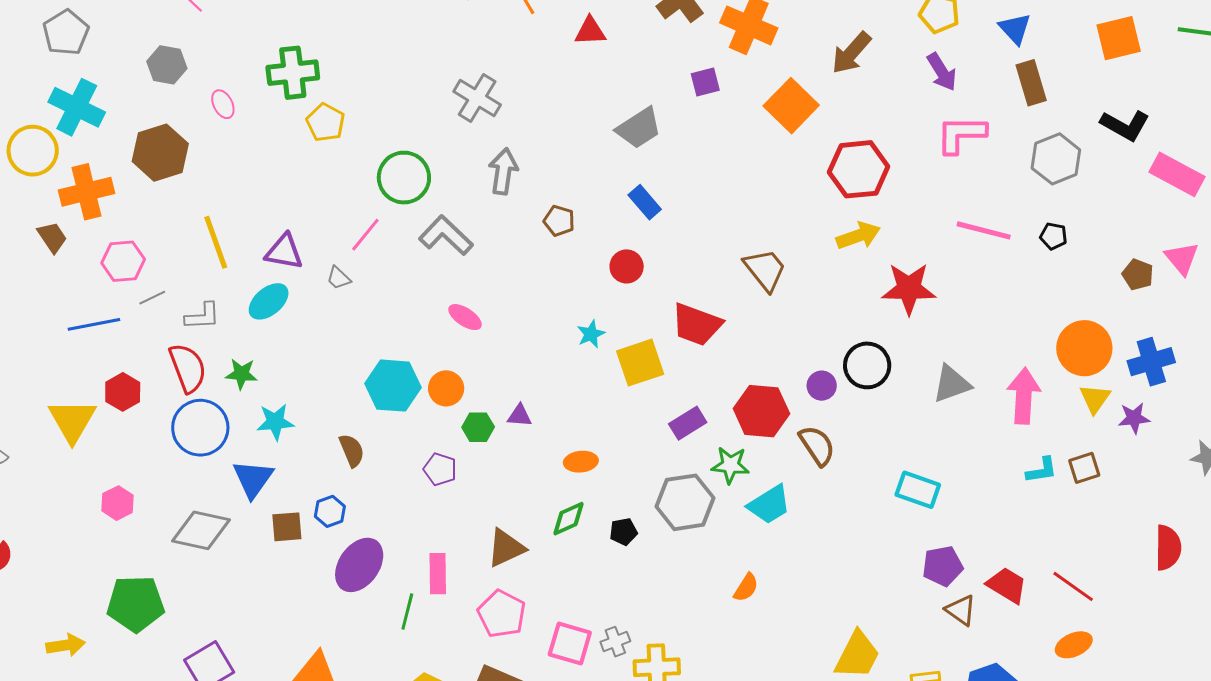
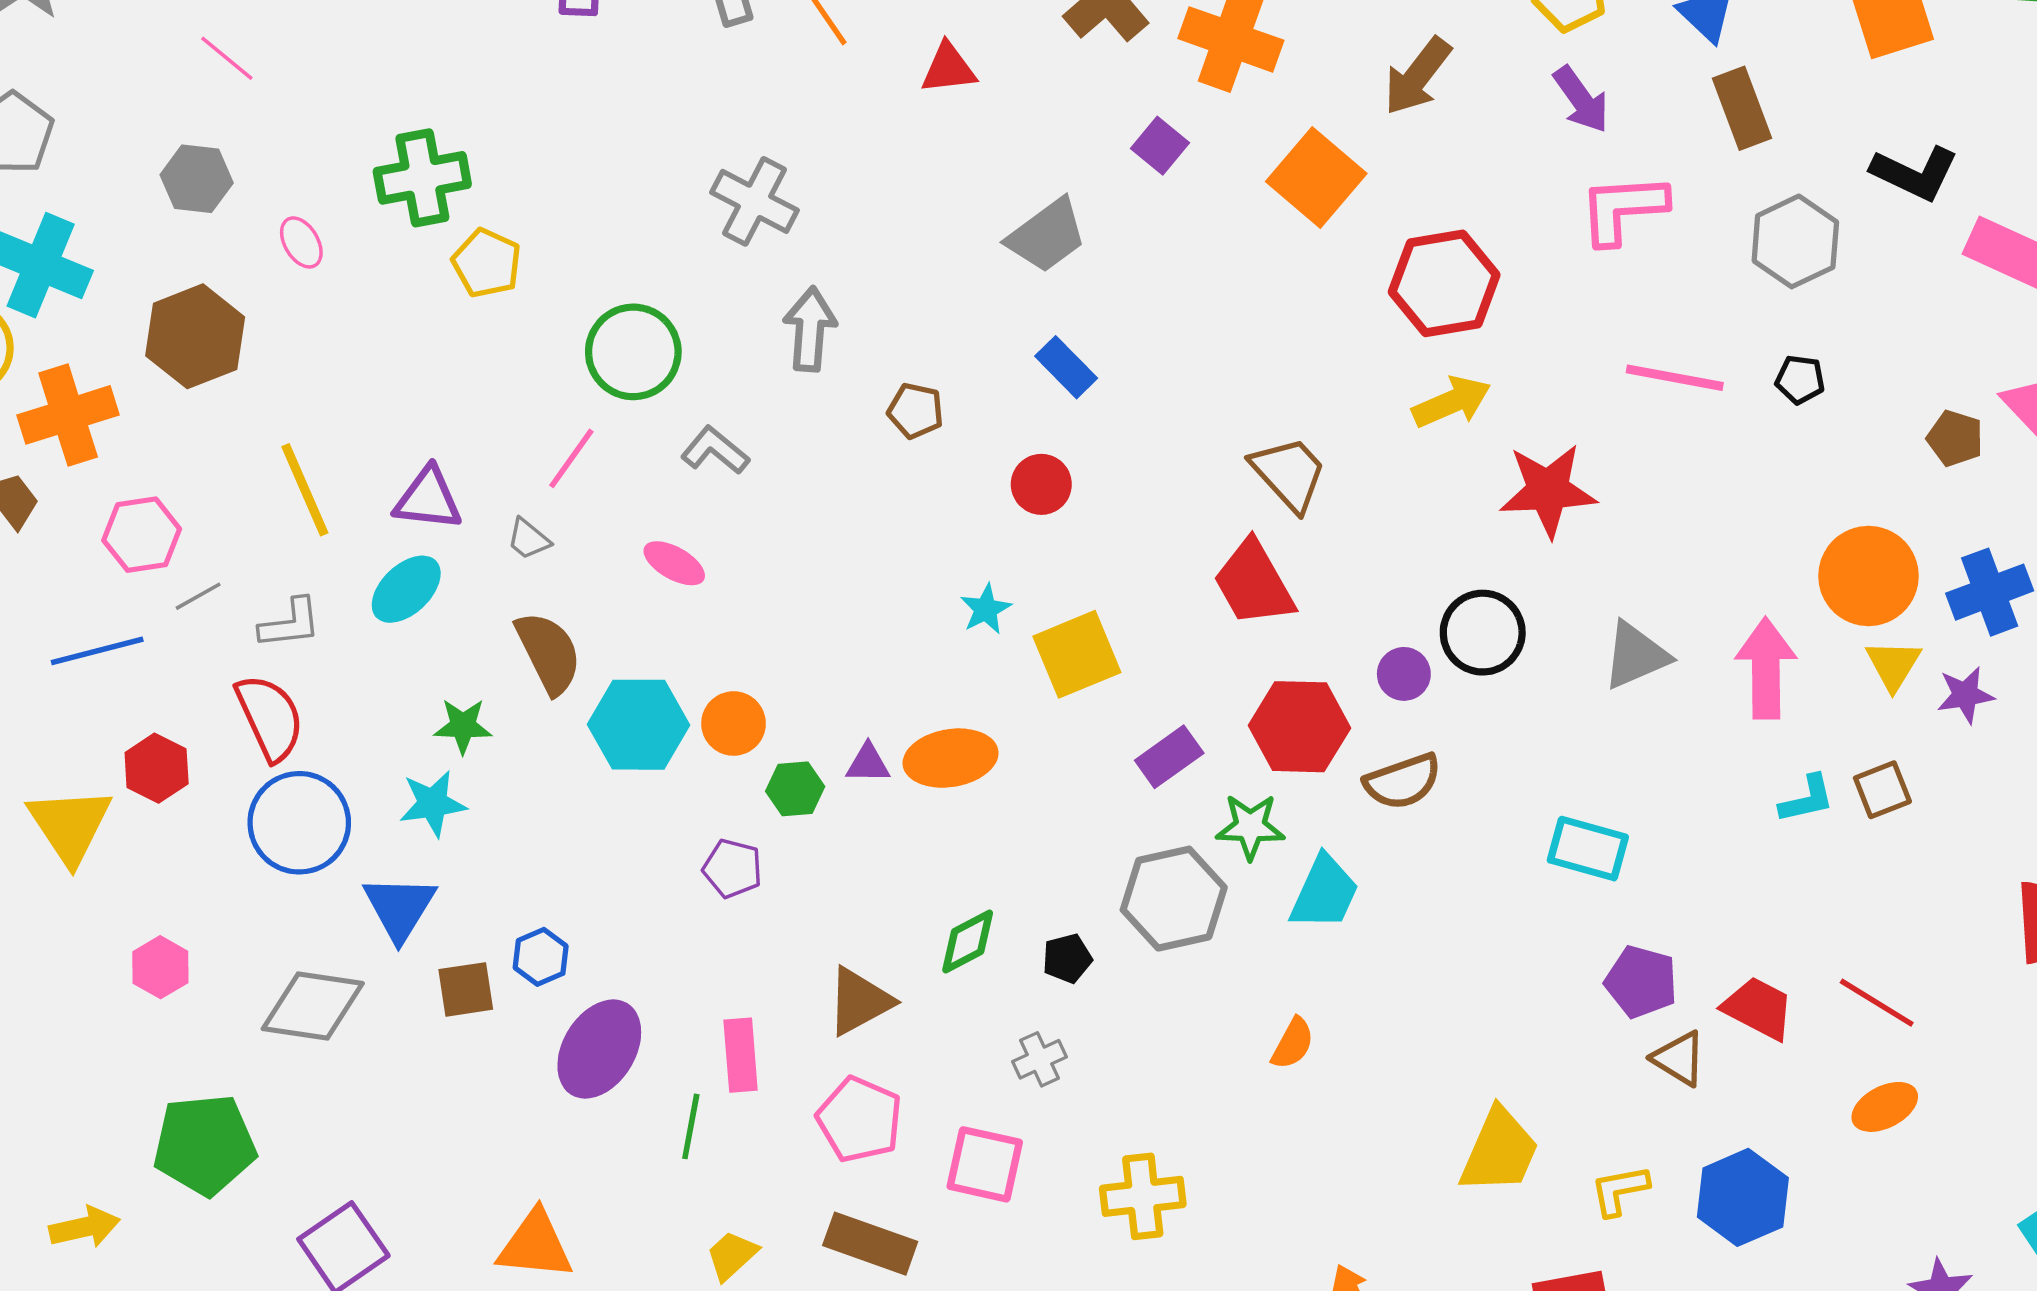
purple square: (705, 82) -> (1160, 146), turned -32
gray L-shape: (446, 235) -> (715, 450), size x0.7
pink ellipse: (465, 317) -> (674, 563), moved
red trapezoid: (697, 325) -> (1254, 583), moved, turned 44
green star: (241, 374) -> (463, 726), moved
brown semicircle: (817, 445) -> (1403, 781), turned 108
brown semicircle: (352, 450) -> (549, 653), moved, size x1.4
orange ellipse: (581, 462) -> (951, 758), moved, size x1.5
cyan trapezoid: (769, 505) -> (1324, 893), turned -30
purple pentagon: (943, 566) -> (1641, 982), turned 30
gray cross: (615, 642) -> (1040, 1059), moved

